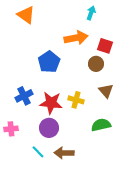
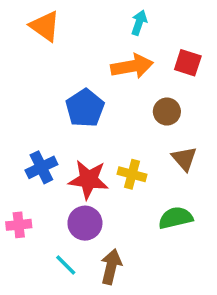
cyan arrow: (91, 13) -> (139, 23), moved
red square: (105, 46) -> (188, 63), moved
brown arrow: (64, 153) -> (111, 267), turned 102

